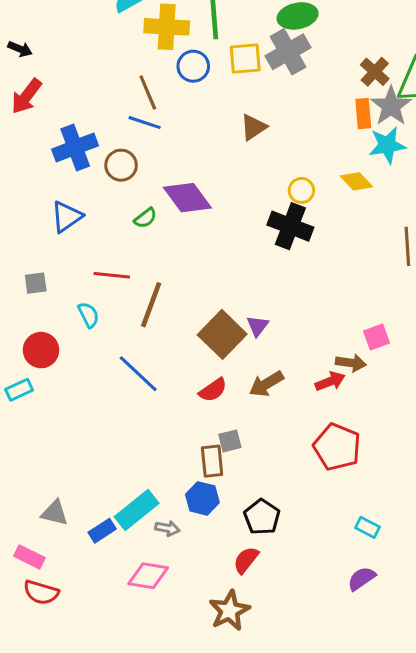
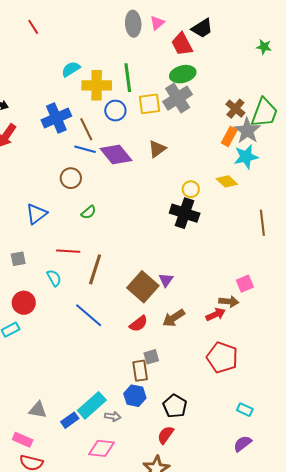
orange rectangle: (363, 114) -> (229, 137), turned 36
blue cross: (75, 147) -> (56, 118), moved
purple diamond: (187, 198) -> (116, 155), moved

